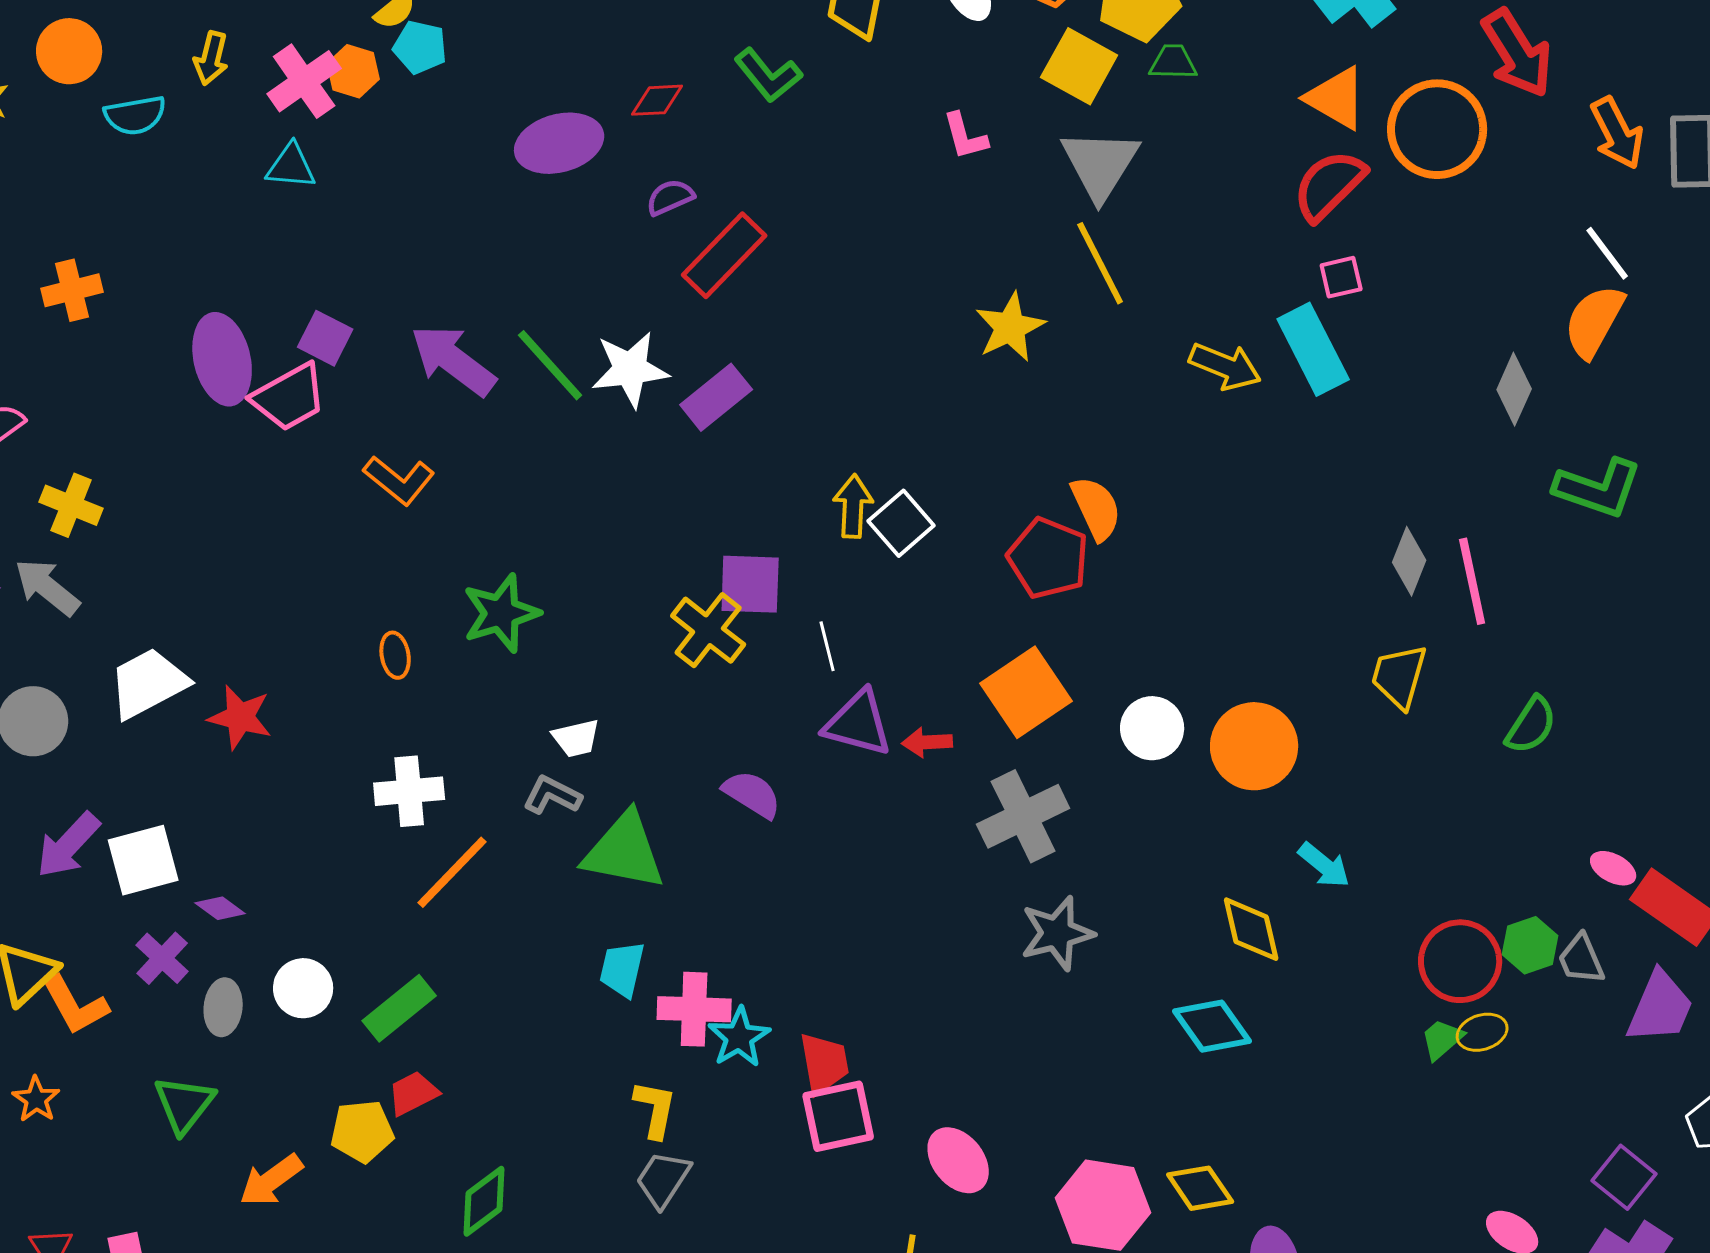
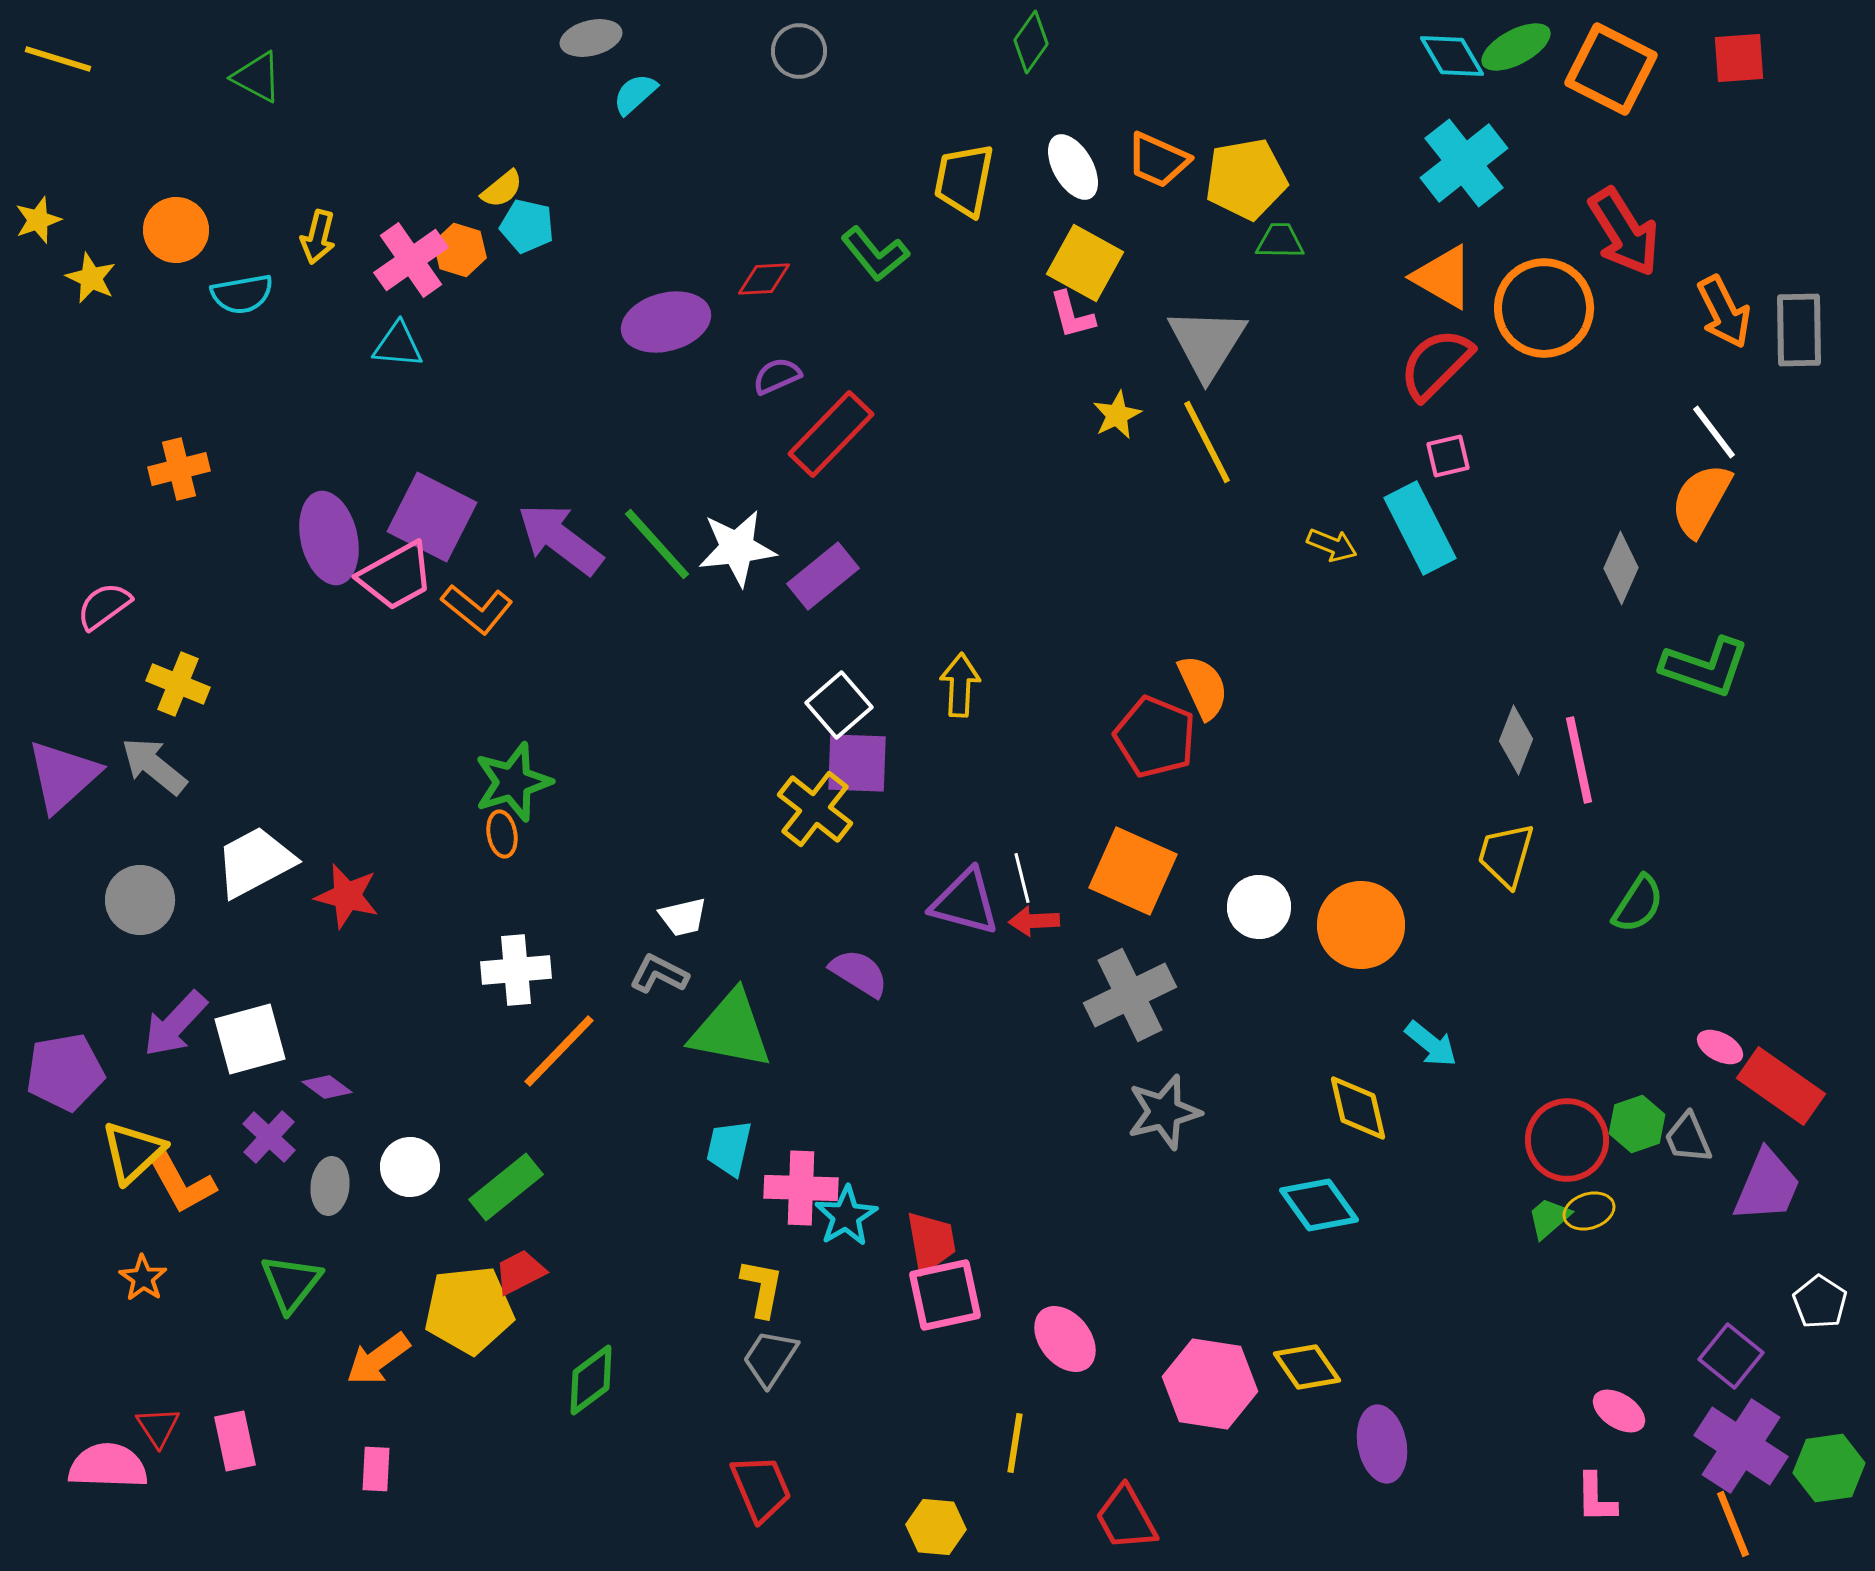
yellow square: (1079, 66) -> (1085, 263), moved
yellow star: (1010, 327) -> (1117, 415), moved, size x0.7
purple square: (325, 338) -> (432, 517), size x1.6
yellow arrow: (1225, 366) -> (1332, 545), size x0.7
orange L-shape: (399, 480) -> (477, 609), moved
white square: (901, 523) -> (839, 705), moved
green star: (501, 613) -> (513, 782), moved
white line: (827, 646) -> (1022, 878), moved
orange square: (1026, 692) -> (1133, 871), turned -32
yellow pentagon: (362, 1131) -> (469, 1310), size x1.4

